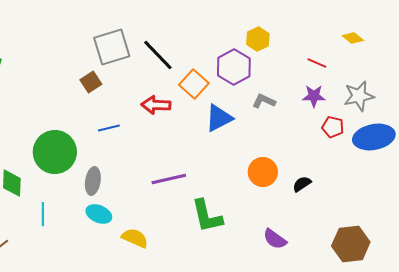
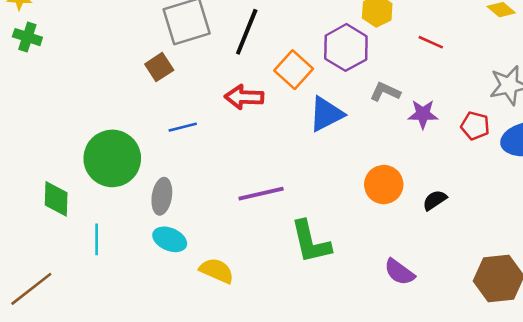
black line: (158, 55) -> (247, 32), turned 66
red line: (317, 63) -> (431, 42), moved
purple star: (314, 96) -> (423, 114), moved

